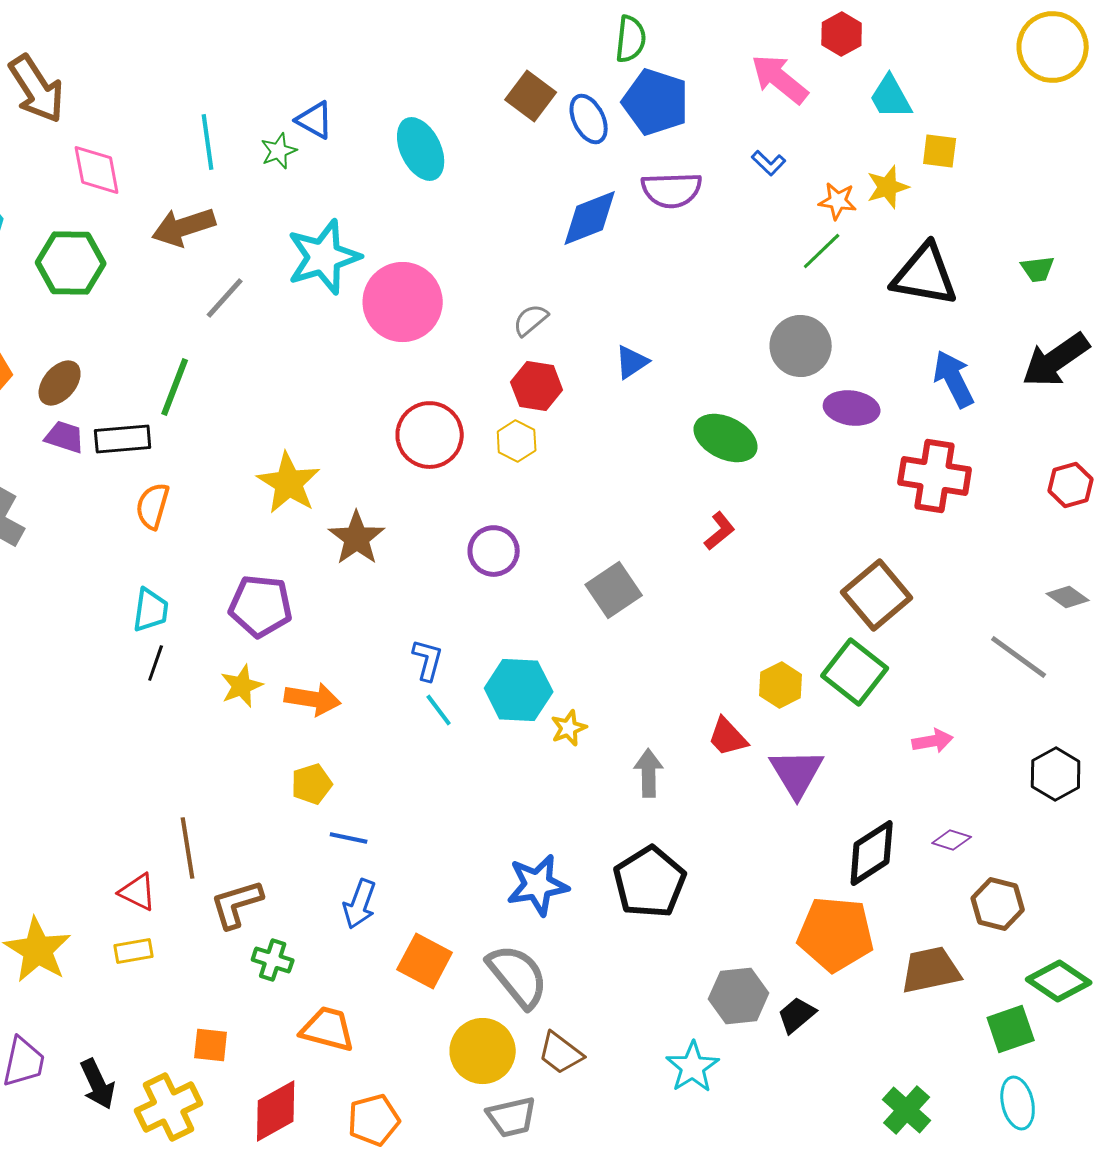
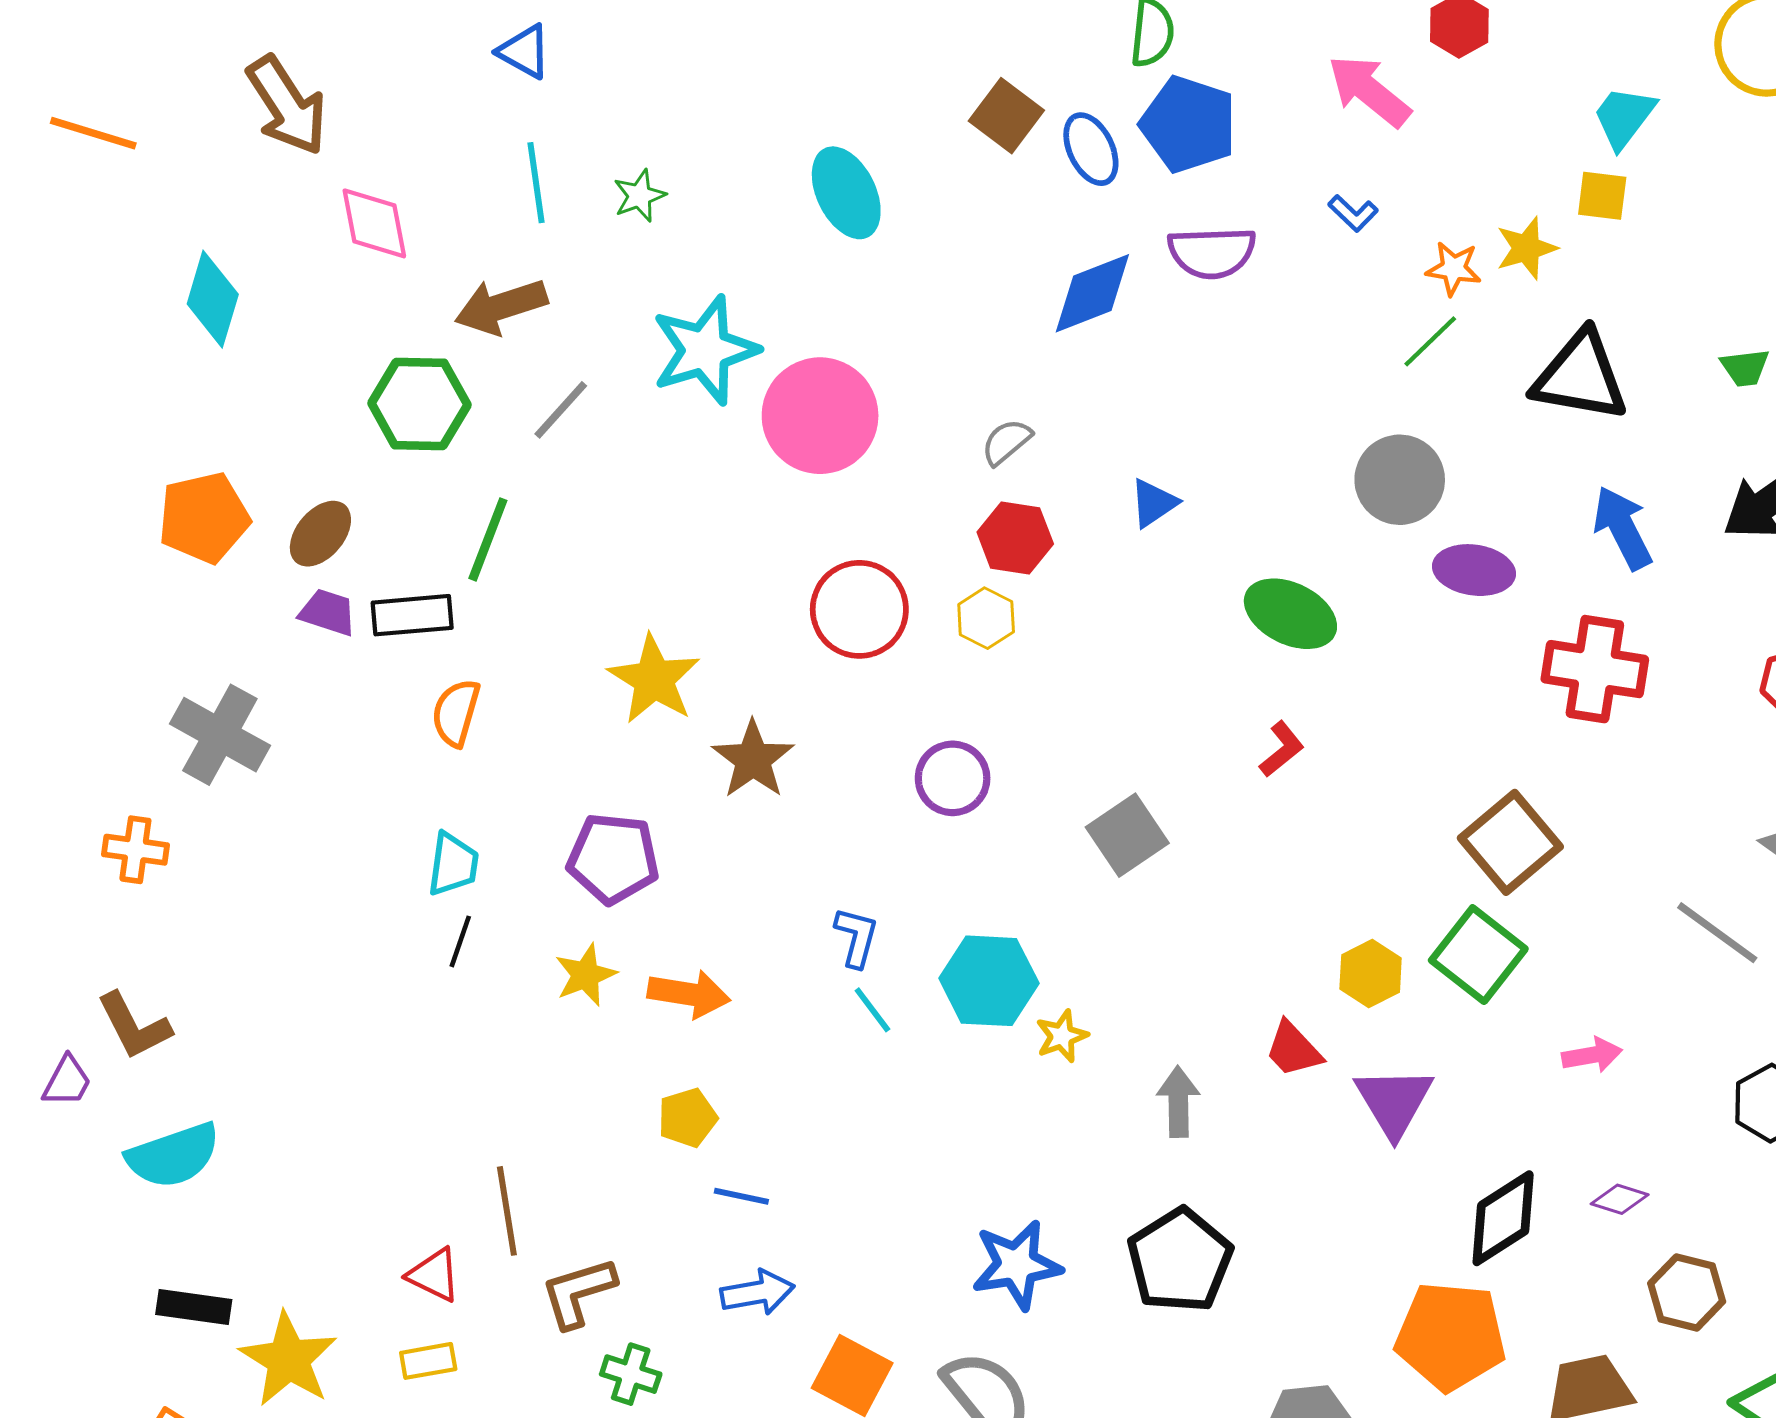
cyan trapezoid: (891, 97) -> (1624, 117), moved, turned 66
blue triangle: (315, 120) -> (524, 52), moved
green hexagon: (71, 263) -> (419, 404), moved
blue arrow: (360, 904) -> (757, 1292), turned -120

